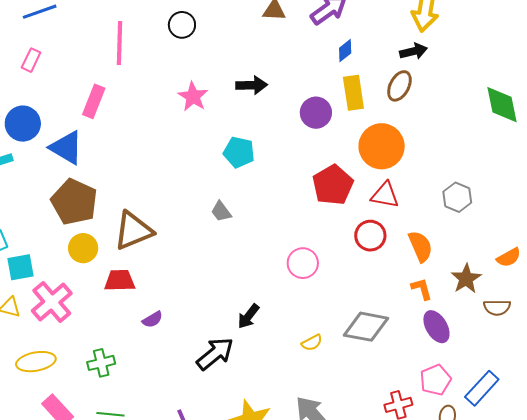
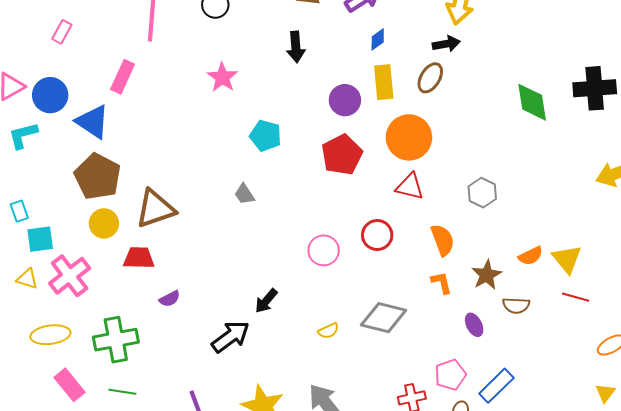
black arrow: (252, 85) -> (296, 47), moved, turned 84
red pentagon: (333, 185) -> (342, 155), moved
red circle: (370, 236) -> (377, 235), moved
purple ellipse: (436, 327) -> (474, 325), moved, size x0.7
green cross: (101, 363) -> (116, 340), size x1.6

